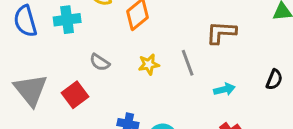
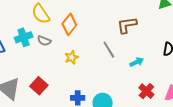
gray semicircle: (100, 62) -> (44, 41), moved
yellow star: (149, 64) -> (72, 57), moved

